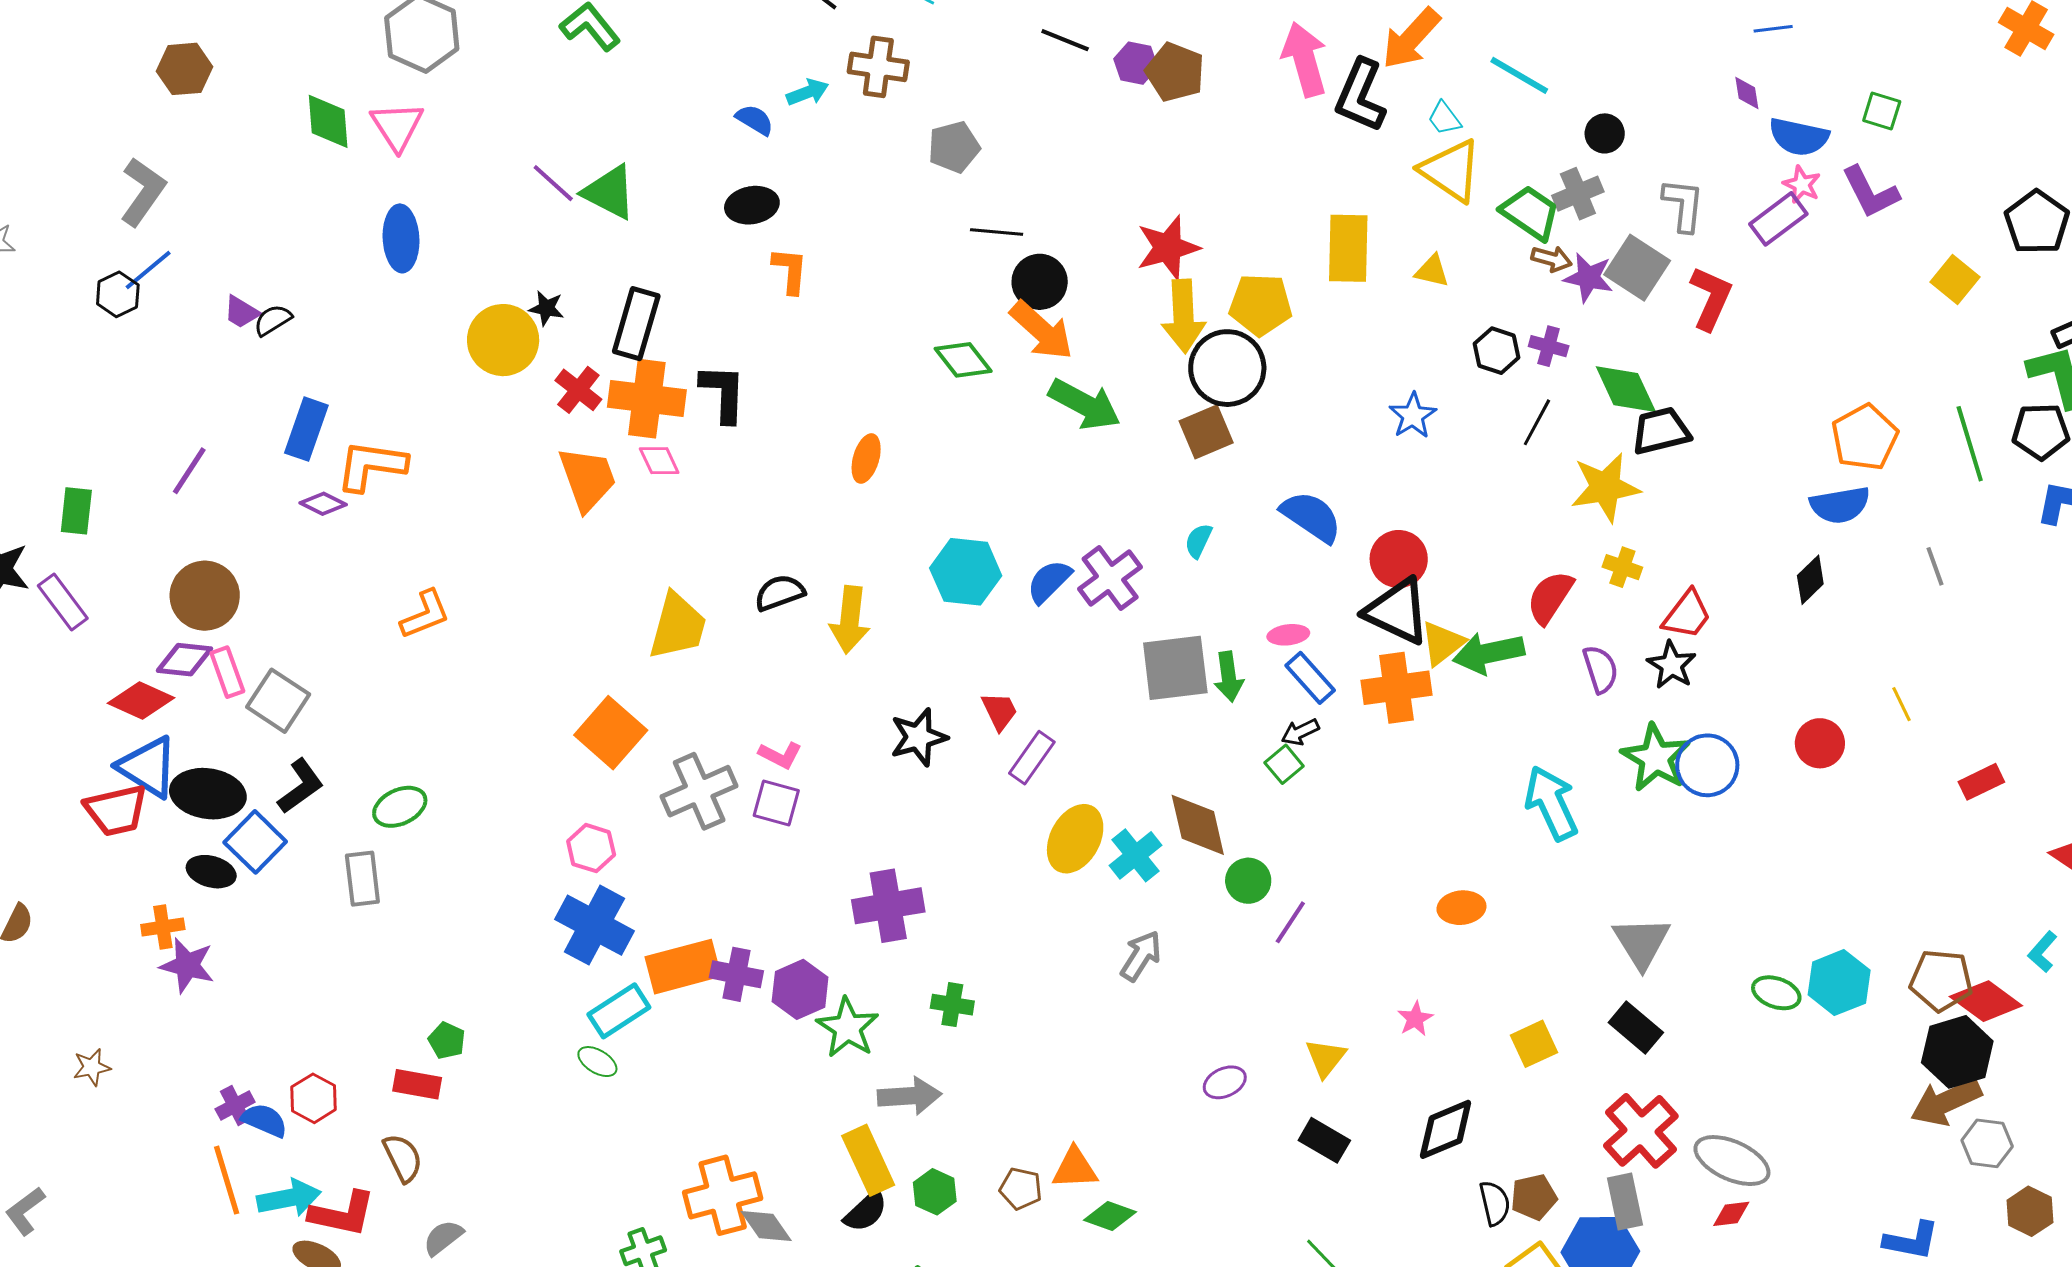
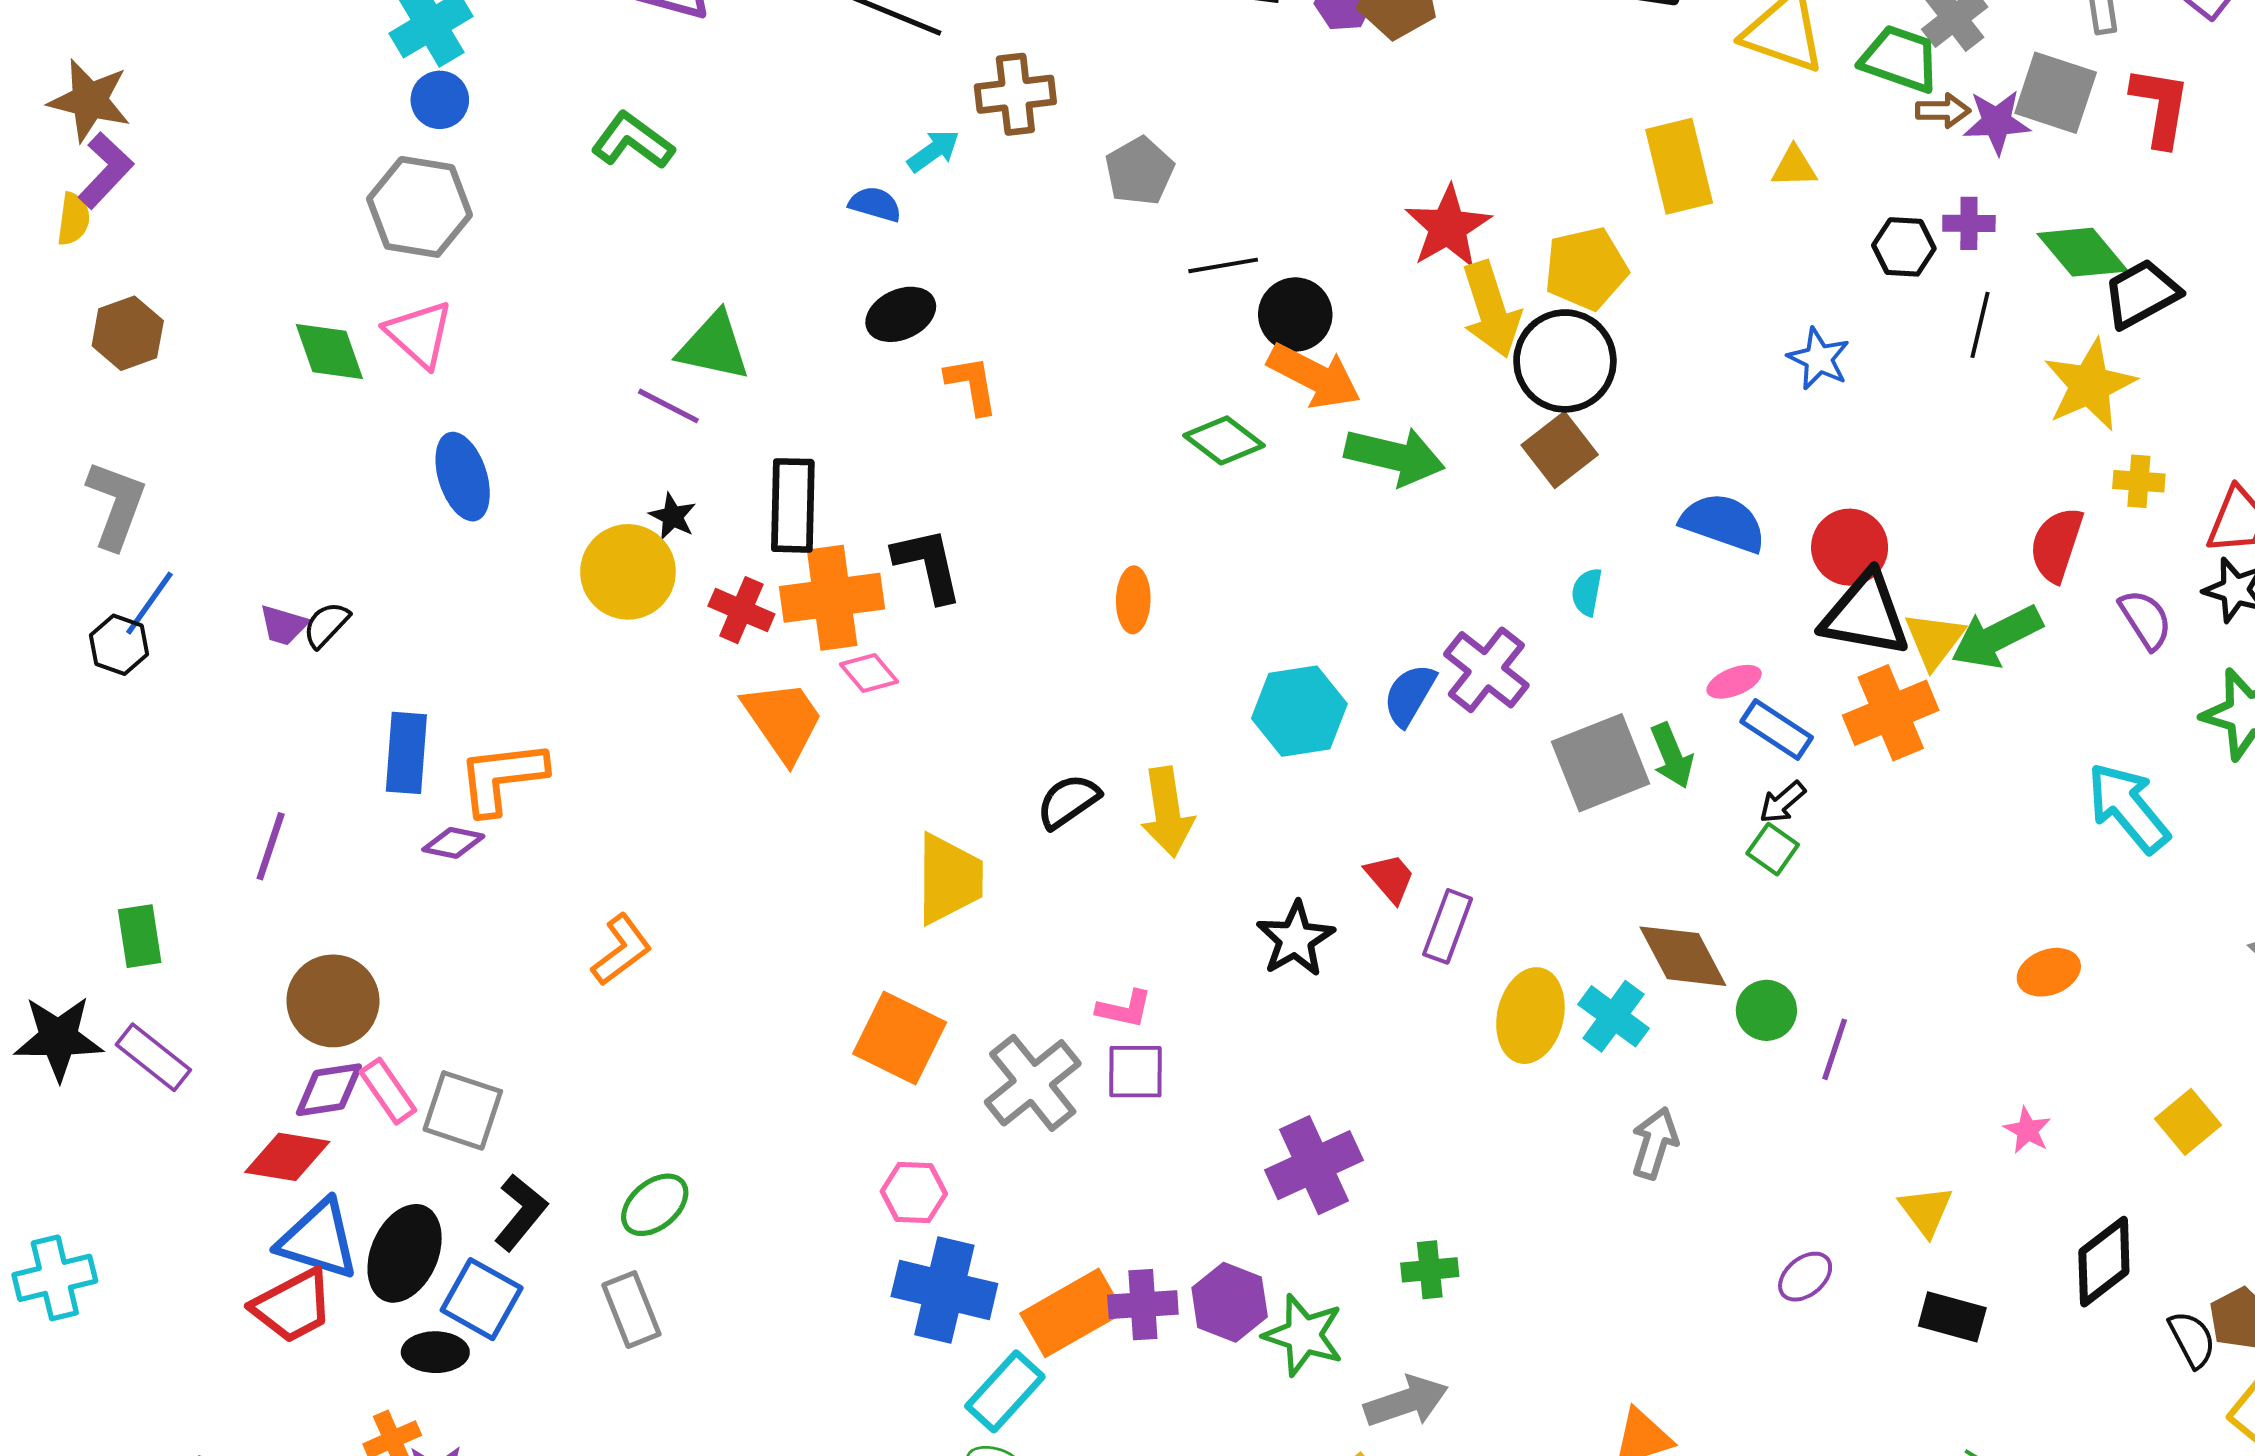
purple line: (553, 183) -> (668, 406), moved
black star: (546, 308) -> (673, 516), turned 30
black ellipse: (208, 794) -> (405, 1253), turned -60

